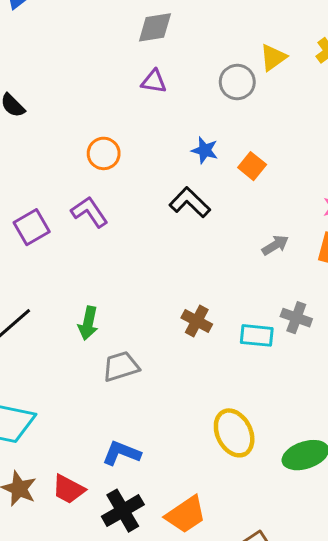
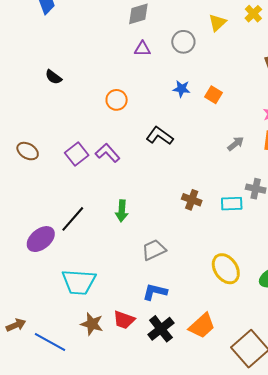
gray circle: (237, 82) -> (183, 42), moved
black L-shape: (190, 202) -> (160, 136), moved
purple L-shape: (89, 212) -> (108, 153), moved
gray trapezoid: (121, 366) -> (154, 250), moved

